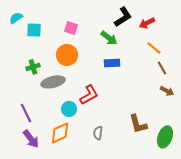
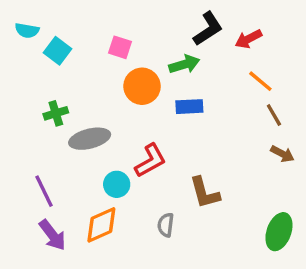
cyan semicircle: (16, 18) -> (27, 30), turned -136
cyan square: (34, 30) -> (57, 51), turned 35
green arrow: (109, 38) -> (184, 64), turned -54
orange circle: (67, 55) -> (142, 86), moved
brown L-shape: (138, 124) -> (205, 193), moved

